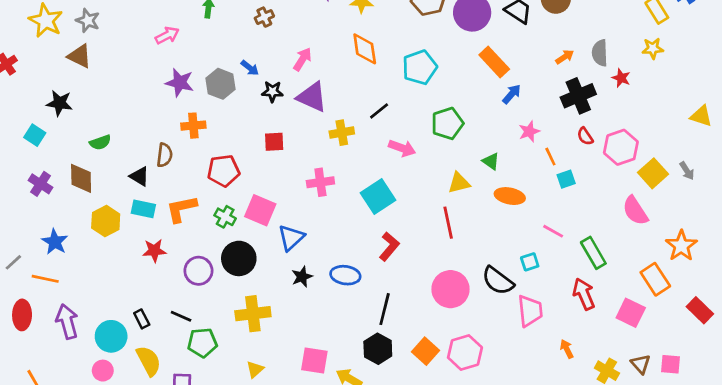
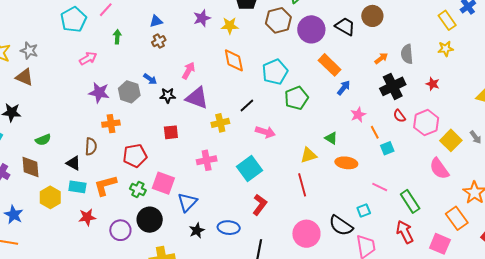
red star: (621, 78) -> (433, 84), moved
green pentagon: (447, 123) -> (296, 98), moved

